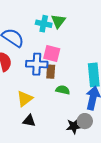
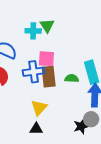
brown rectangle: (51, 72) -> (49, 77), size x1.5
green semicircle: (63, 90) -> (72, 78), moved
yellow triangle: (25, 99) -> (39, 108), moved

